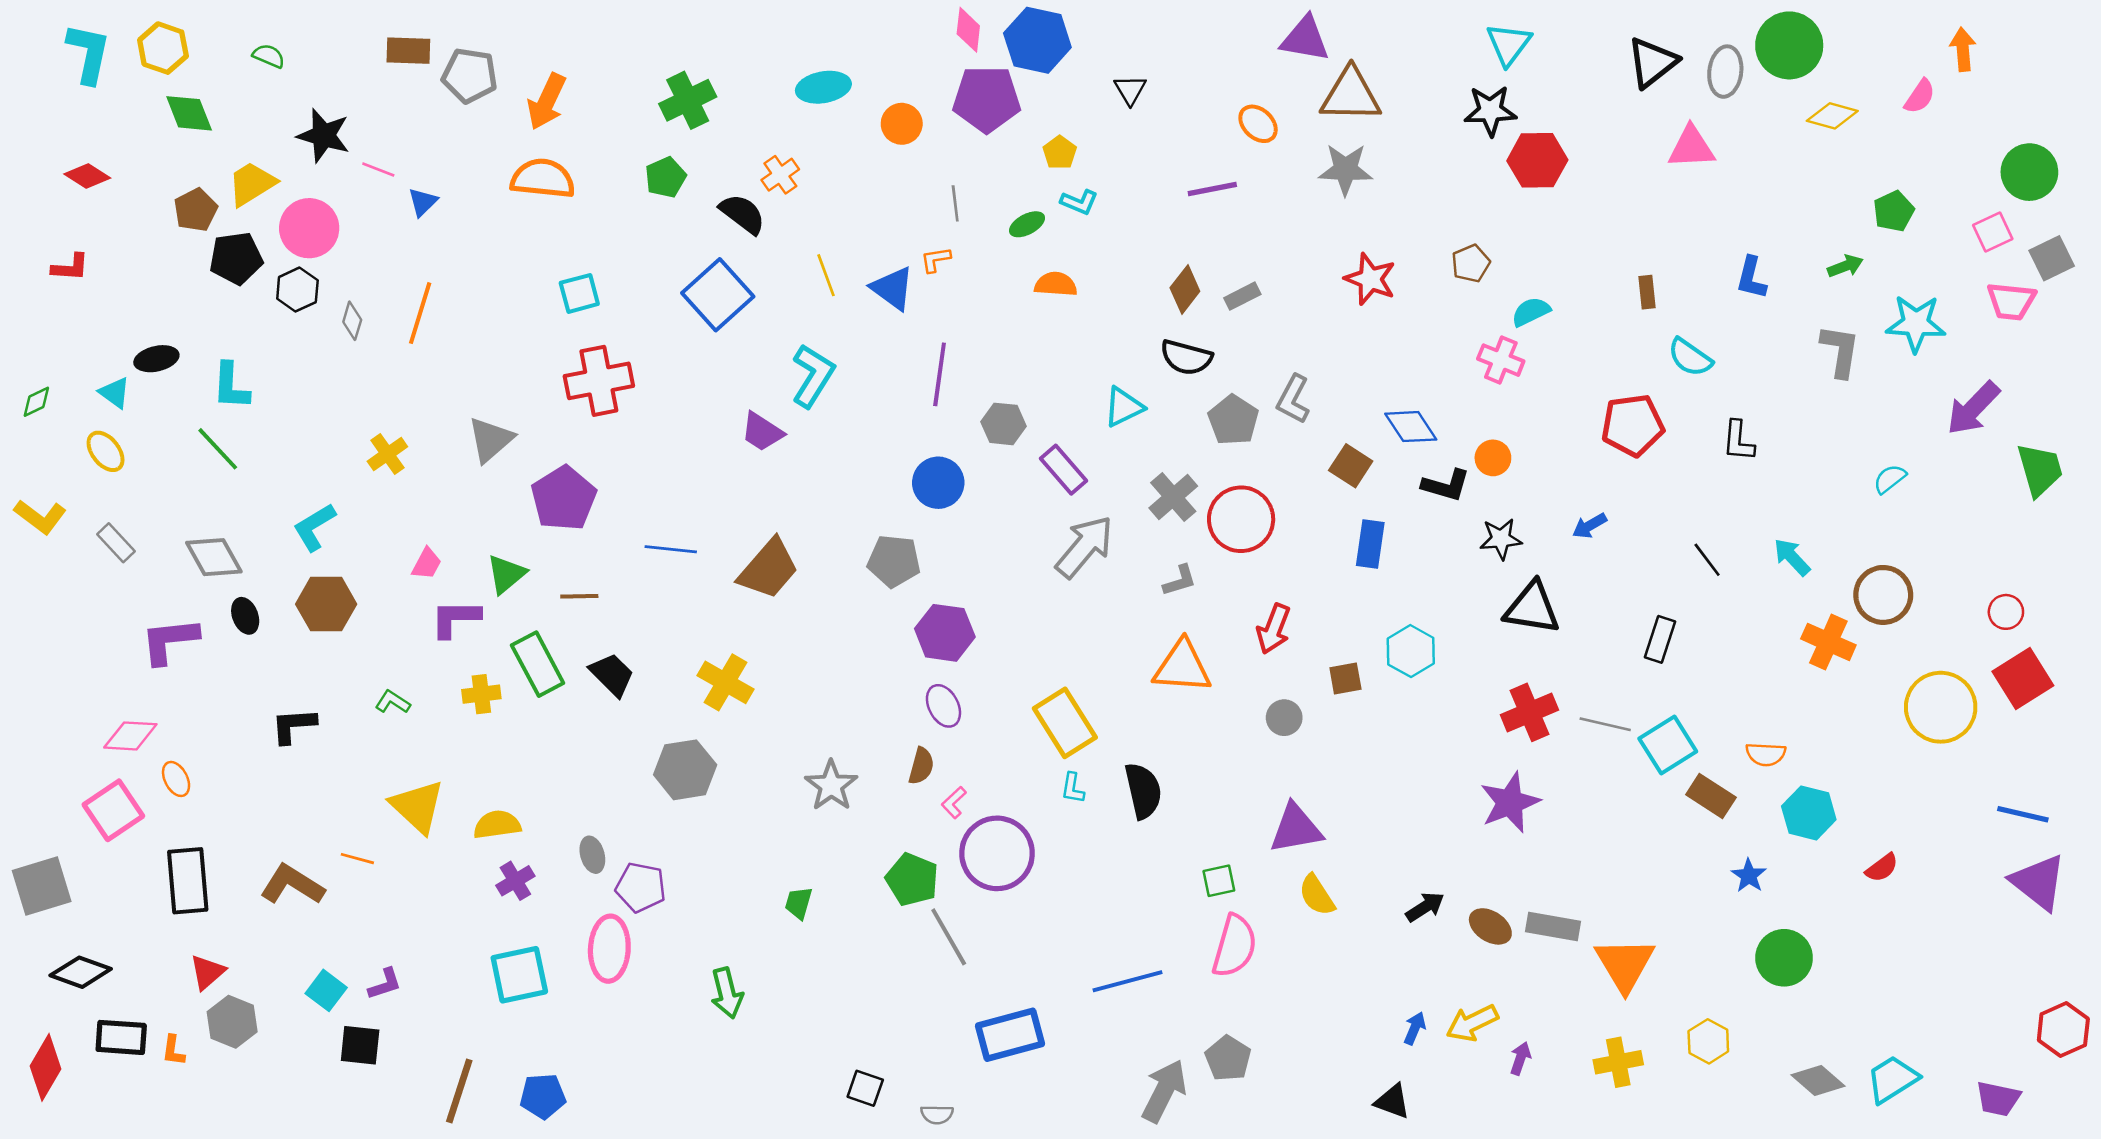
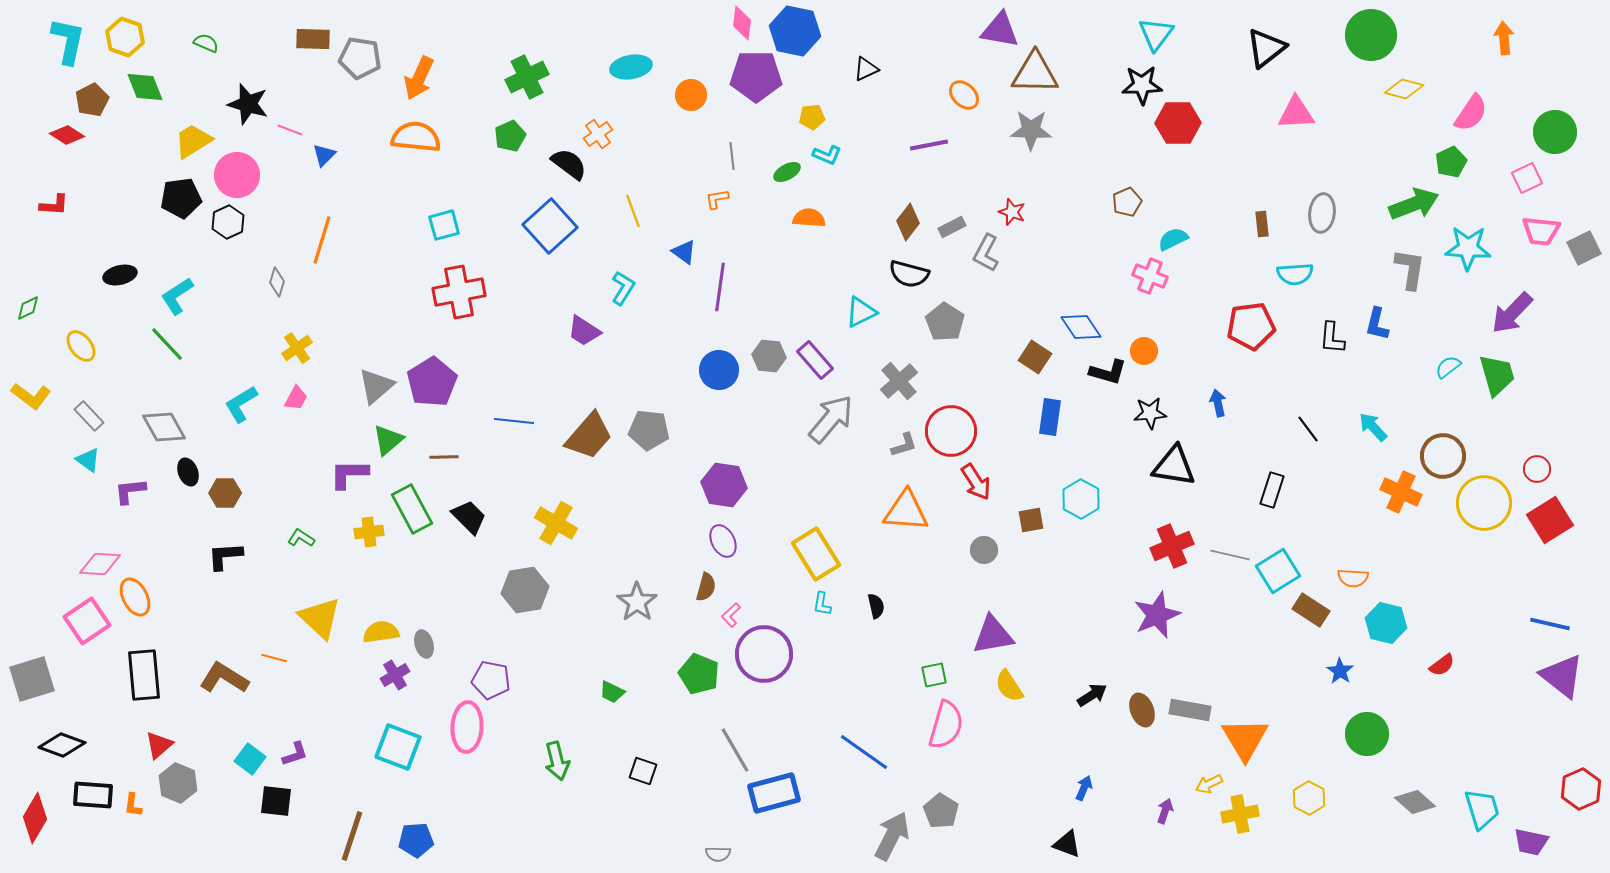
gray ellipse: (1725, 72) -> (1322, 213), moved
black triangle: (1130, 90) -> (866, 69), turned 36
pink semicircle: (1920, 96) -> (1471, 113), moved, size x1.4
yellow pentagon: (1060, 152) -> (812, 117), turned 30
brown pentagon: (196, 210) -> (92, 100), moved
gray square: (2052, 258) -> (1584, 248), moved
green arrow: (1845, 266) -> (1414, 204), size x1.8
blue L-shape: (1751, 278) -> (1377, 324), moved
red star: (1370, 279) -> (1012, 212), moved, size x0.7
blue triangle: (893, 288) -> (684, 252), moved, size x0.7
gray diamond: (352, 321) -> (277, 282), moved
cyan semicircle: (1690, 357) -> (1295, 274), turned -39
cyan L-shape: (813, 376) -> (623, 288), size x0.7
cyan L-shape: (231, 386) -> (177, 296), turned 54
cyan triangle: (115, 393) -> (88, 460), moved
gray L-shape: (1293, 399) -> (986, 253), moved
gray hexagon: (1004, 424) -> (769, 356), moved
gray triangle: (491, 440) -> (376, 386), moved
green trapezoid: (2040, 470) -> (1497, 375), moved
red circle: (1241, 519) -> (951, 431), moved
blue arrow: (1590, 526) -> (1218, 403), turned 108
gray pentagon: (894, 561) -> (649, 430), moved
pink trapezoid: (427, 564) -> (296, 398), moved
brown hexagon: (326, 604) -> (225, 493), moved, size x0.7
red arrow: (1274, 629) -> (976, 482), turned -54
purple L-shape: (169, 641) -> (130, 491), size x0.7
yellow circle: (1941, 707) -> (1484, 503), moved
orange ellipse: (176, 779) -> (135, 597), size x1.4
black semicircle: (1143, 791) -> (876, 606), size x0.6
gray ellipse: (592, 855) -> (424, 644), moved
green trapezoid: (799, 903) -> (612, 692), turned -80
brown ellipse: (1490, 926) -> (1142, 710), turned 36
gray line: (949, 937) -> (735, 750), moved
cyan square: (519, 975) -> (398, 747), turned 33
blue line: (1128, 981) -> (864, 752), turned 50
yellow arrow: (1472, 1023) -> (1209, 784), moved, size x0.7
cyan trapezoid: (1892, 1079) -> (1482, 809), moved, turned 105
gray diamond: (1818, 1080) -> (1415, 802), moved
black square: (865, 1088) -> (643, 771), moved

